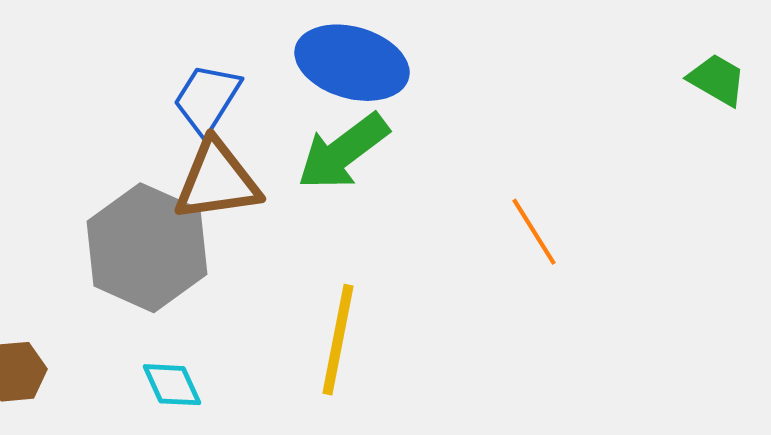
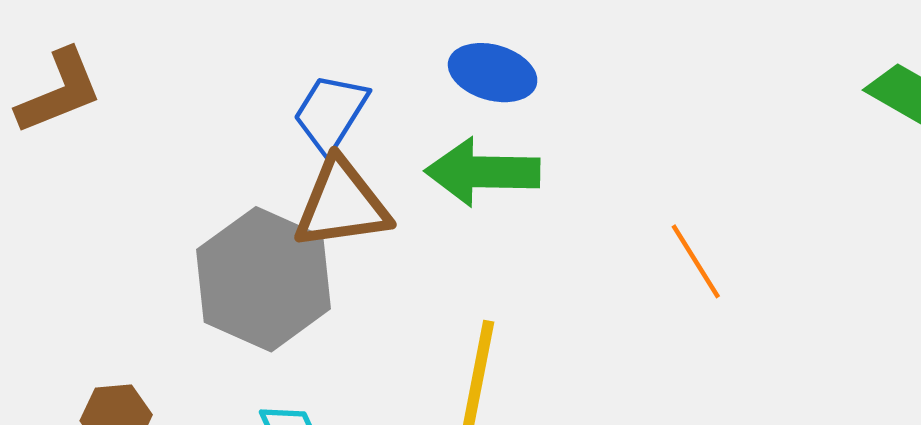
blue ellipse: (352, 63) -> (493, 73), size x0.7
green arrow: (343, 152) -> (483, 172), turned 38

